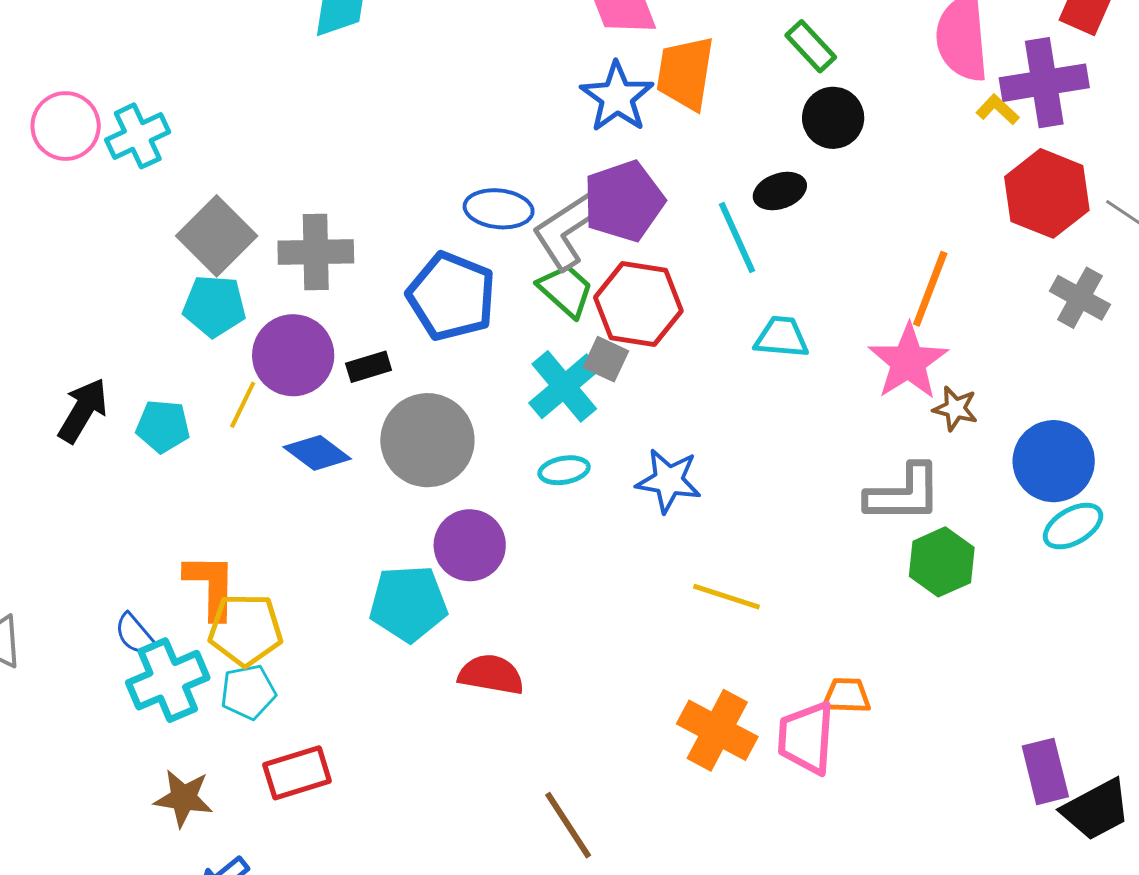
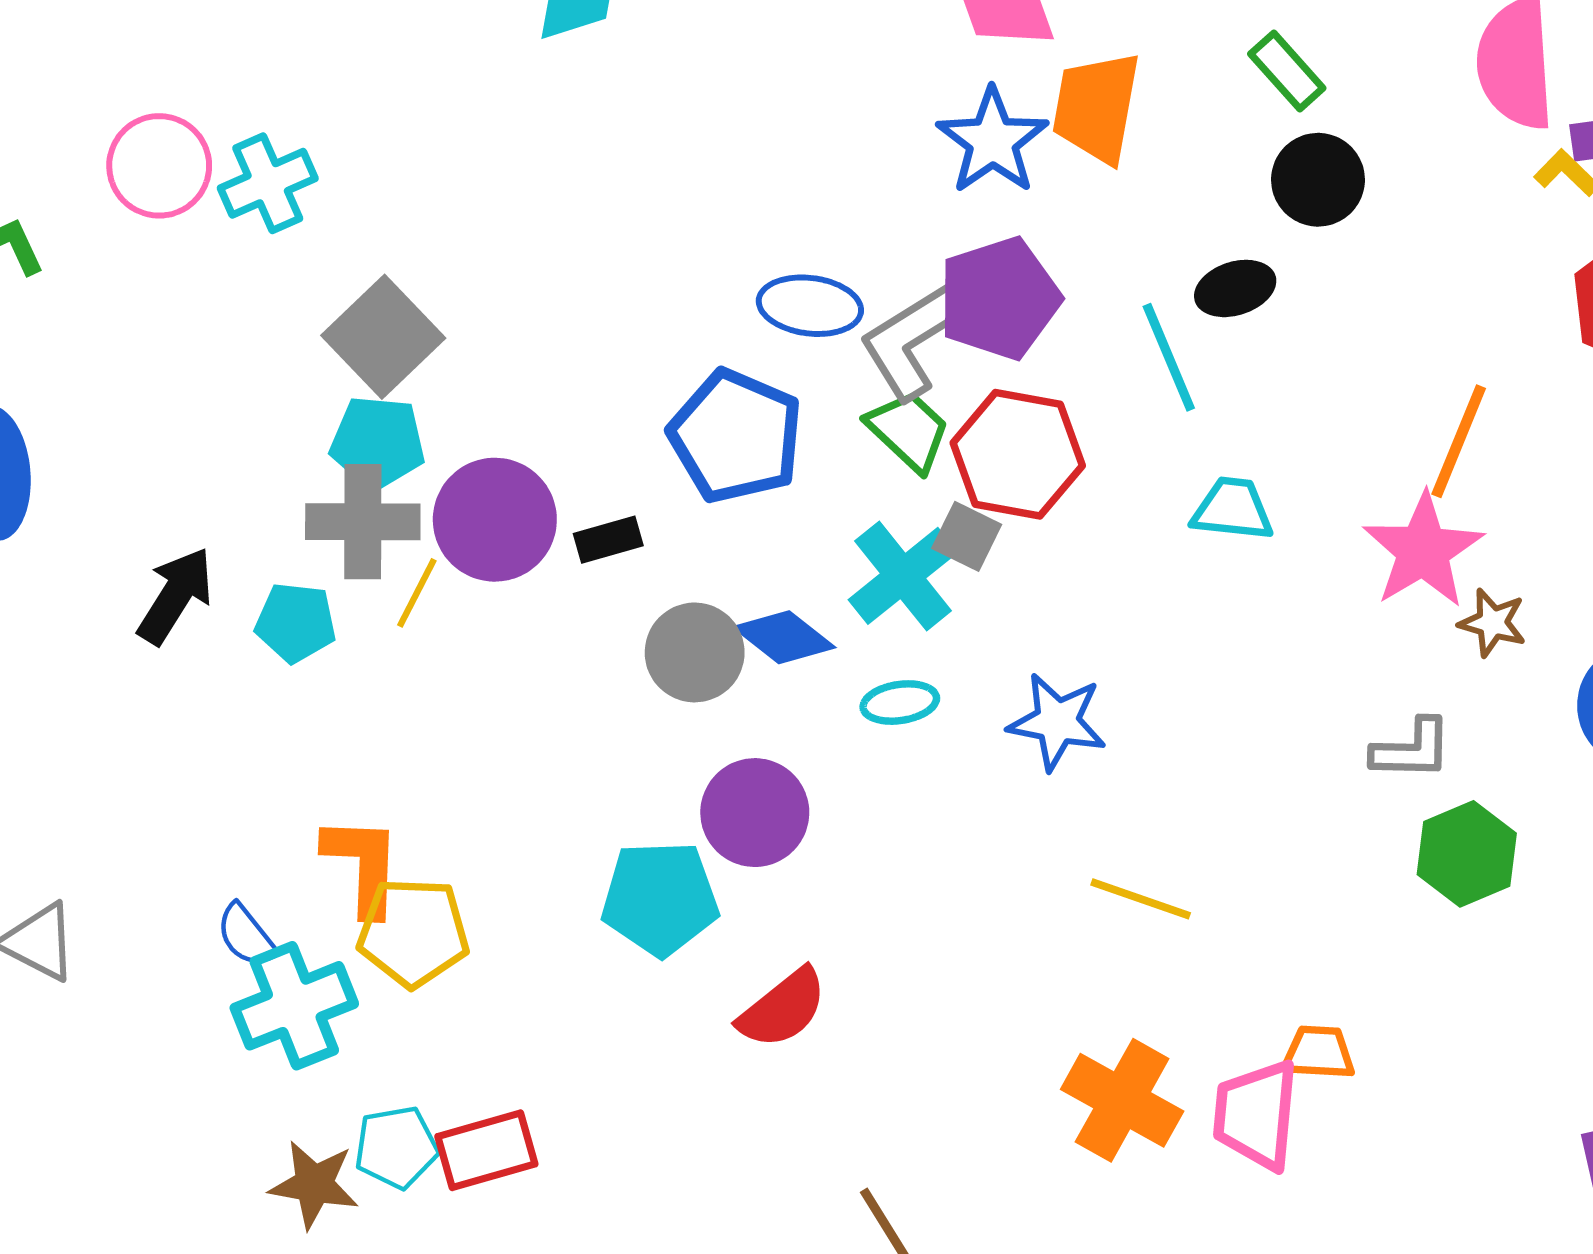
gray cross: (316, 252) -> (363, 522), moved
gray circle: (427, 440) -> (695, 652), size x0.7
blue diamond: (317, 453) -> (784, 637), moved
gray L-shape: (904, 494) -> (1412, 749), size x0.7
red semicircle: (491, 675) -> (783, 1008), turned 130
cyan pentagon: (248, 692) -> (396, 1147), moved

